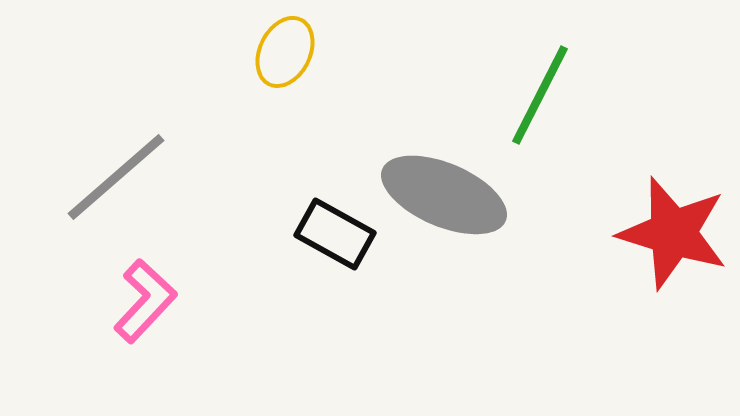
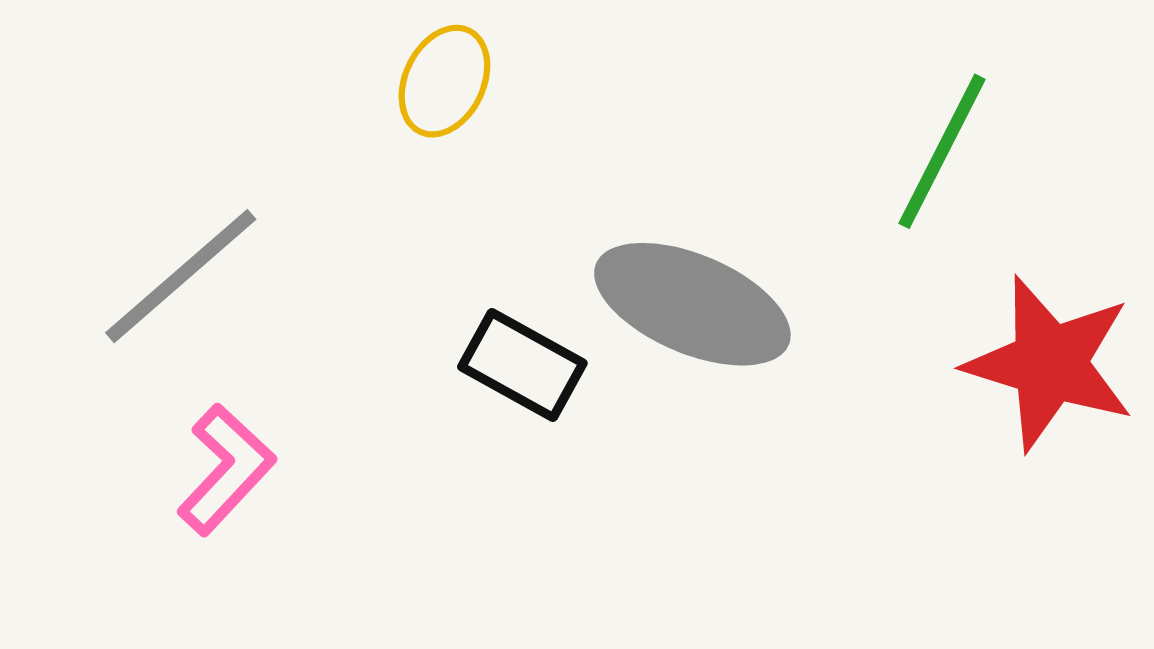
green line: (540, 95) -> (942, 151), moved

